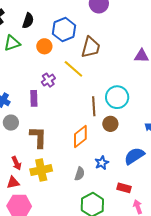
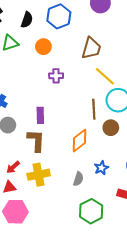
blue hexagon: (64, 30) -> (59, 16), moved
yellow line: (73, 69) -> (105, 76), moved
purple cross: (48, 80) -> (56, 76), moved, turned 32
purple rectangle: (34, 98) -> (40, 115), moved
red arrow: (16, 163) -> (13, 167), turned 72

